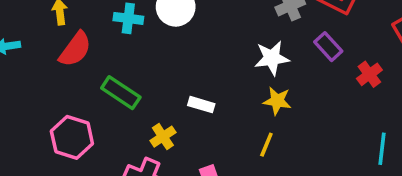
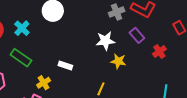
cyan cross: (128, 18) -> (22, 28), moved, turned 35
yellow star: (277, 101) -> (118, 61), moved

